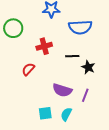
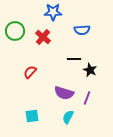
blue semicircle: (80, 27) -> (82, 30), size x0.7
red cross: (44, 46) -> (43, 37), moved, turned -35
cyan square: (45, 113) -> (32, 116), moved

